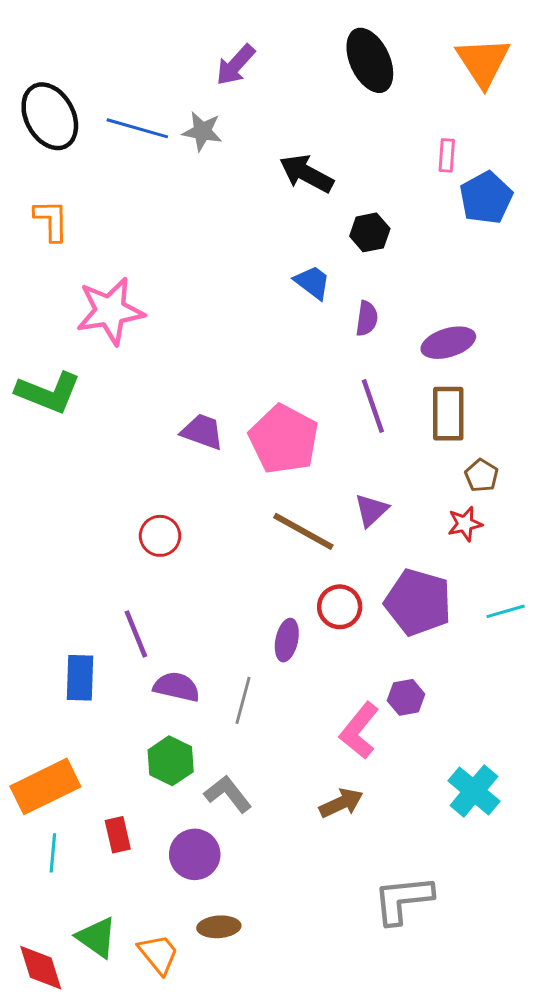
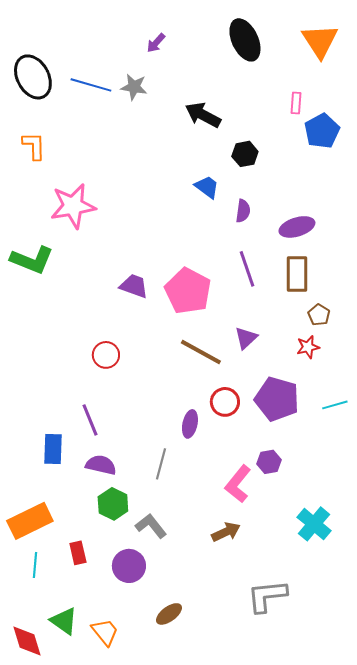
purple arrow: (235, 65) -> (156, 43), size x0.7
purple semicircle: (177, 687) -> (101, 465), moved
brown ellipse: (219, 927) -> (169, 614), moved, turned -32

